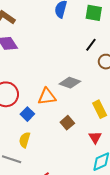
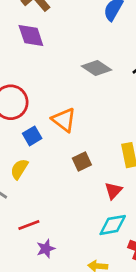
gray diamond: (70, 83) -> (96, 68), moved
orange triangle: (47, 97) -> (64, 120), turned 30

